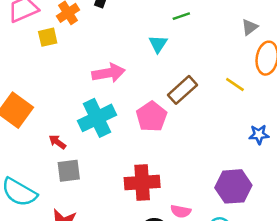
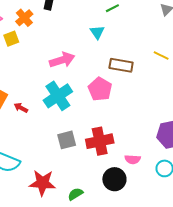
brown rectangle: (182, 90) -> (121, 65), turned 60
red arrow: (57, 142) -> (21, 108), moved
gray square: (69, 171) -> (67, 140), moved

